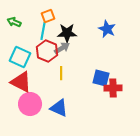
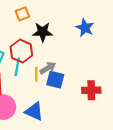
cyan line: (43, 31) -> (17, 67), moved
gray arrow: (62, 48) -> (48, 68), moved
blue square: (101, 78) -> (55, 80), moved

